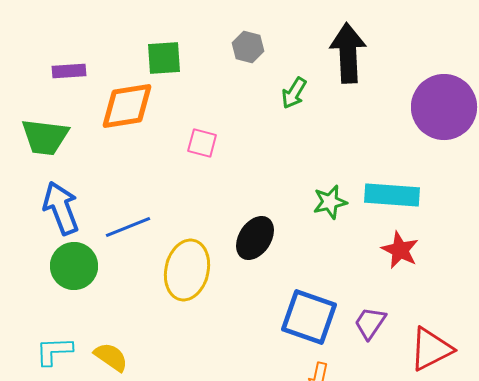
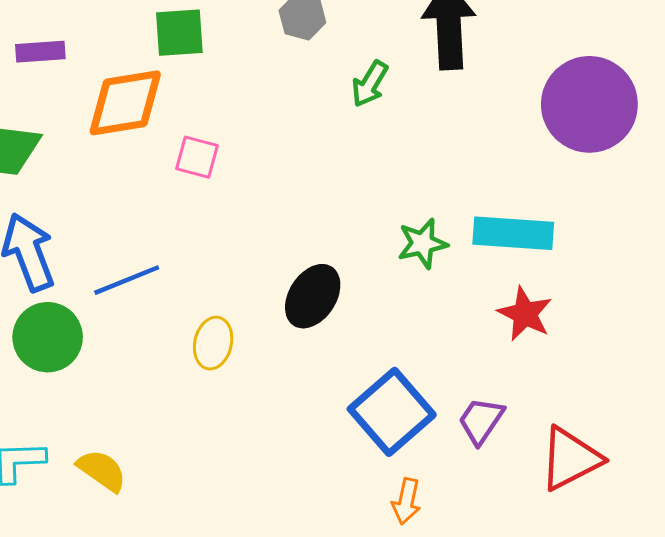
pink square: (202, 143) -> (197, 157), moved
yellow ellipse: (187, 270) -> (213, 343), size x0.6
blue square: (309, 317) -> (392, 412), turned 30

